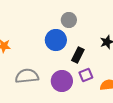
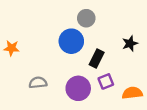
gray semicircle: (27, 76) -> (38, 83), size x0.7

